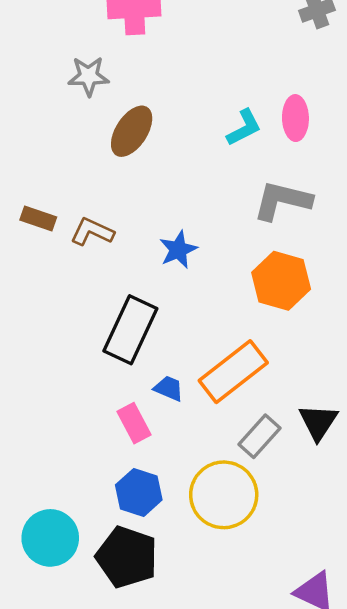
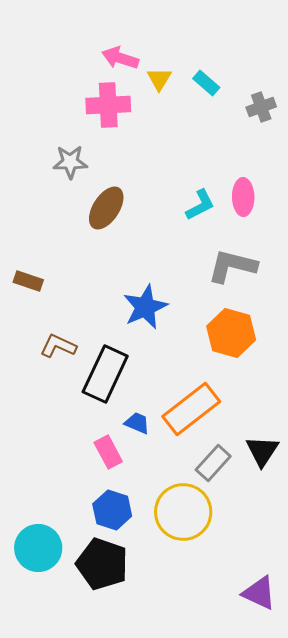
brown L-shape: (92, 232) -> (58, 346), moved
blue star: (178, 250) -> (145, 307), size x1.4

